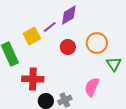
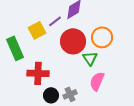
red circle: (68, 47) -> (73, 41), size x1.6
green triangle: (114, 64) -> (90, 58), moved

